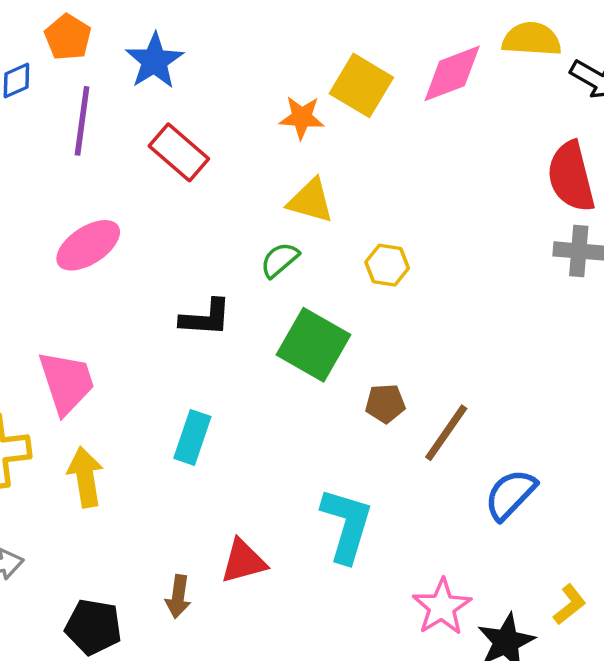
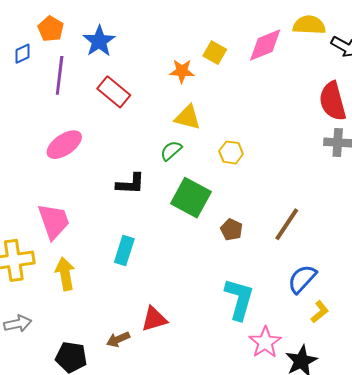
yellow square: (361, 85) -> (215, 53), size x0.7
brown pentagon: (385, 403) -> (231, 230), turned 30
brown line: (446, 433) -> (287, 224), moved
cyan L-shape: (347, 525) -> (239, 299), moved
brown arrow: (178, 597) -> (118, 339), turned 60
yellow L-shape: (570, 605) -> (320, 312), moved

